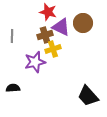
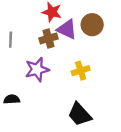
yellow cross: (53, 49) -> (81, 71), moved
black trapezoid: (88, 96) -> (79, 114), moved

